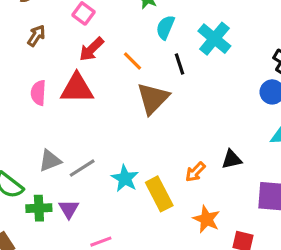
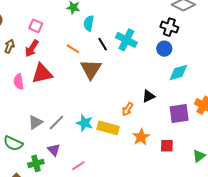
cyan cross: (214, 39) -> (126, 40), moved
red arrow: (91, 49) -> (32, 48), moved
yellow rectangle: (159, 194) -> (108, 128), turned -35
green cross: (39, 208) -> (36, 163), moved
orange star: (206, 219) -> (141, 137), turned 30

